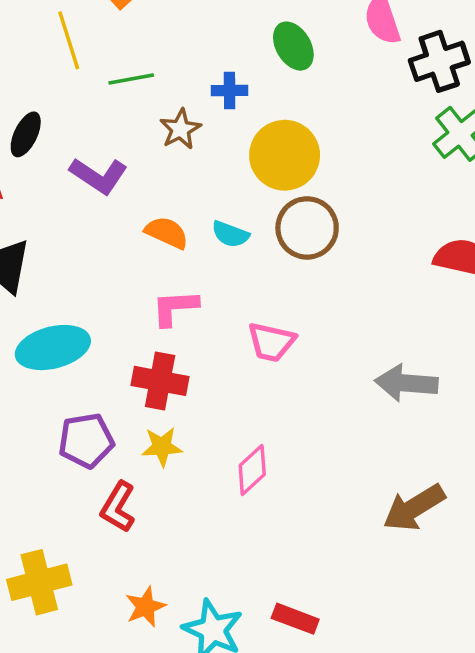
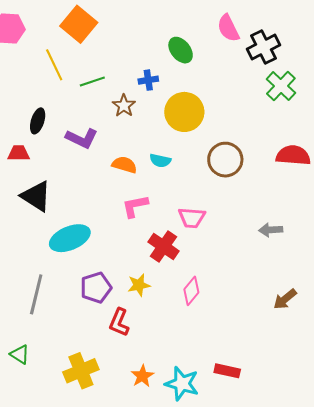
brown circle: (307, 228) -> (225, 160), moved
red cross: (160, 381) -> (164, 246), moved, turned 32
gray arrow: (406, 383) -> (271, 230), size x0.7
brown arrow: (414, 508) -> (285, 299), size x0.7

